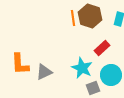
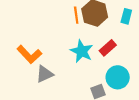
orange L-shape: (20, 64) -> (29, 54), moved, turned -40
cyan star: (82, 68) -> (82, 51), moved

